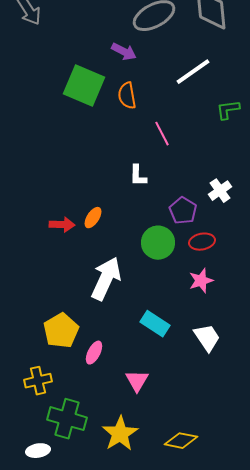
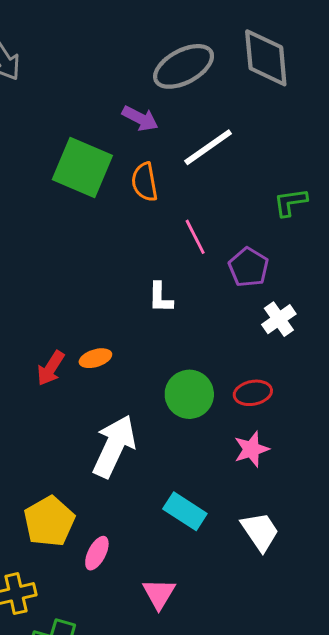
white line: (193, 72) -> (208, 147), moved
purple pentagon: (183, 211) -> (249, 267), moved
orange ellipse: (93, 218) -> (95, 358), turned 40
red arrow: (62, 225) -> (51, 368), turned 120

